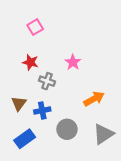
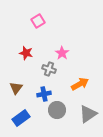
pink square: (35, 27) -> (38, 21), moved
gray cross: (47, 81) -> (49, 69), moved
blue cross: (42, 110) -> (44, 94), moved

